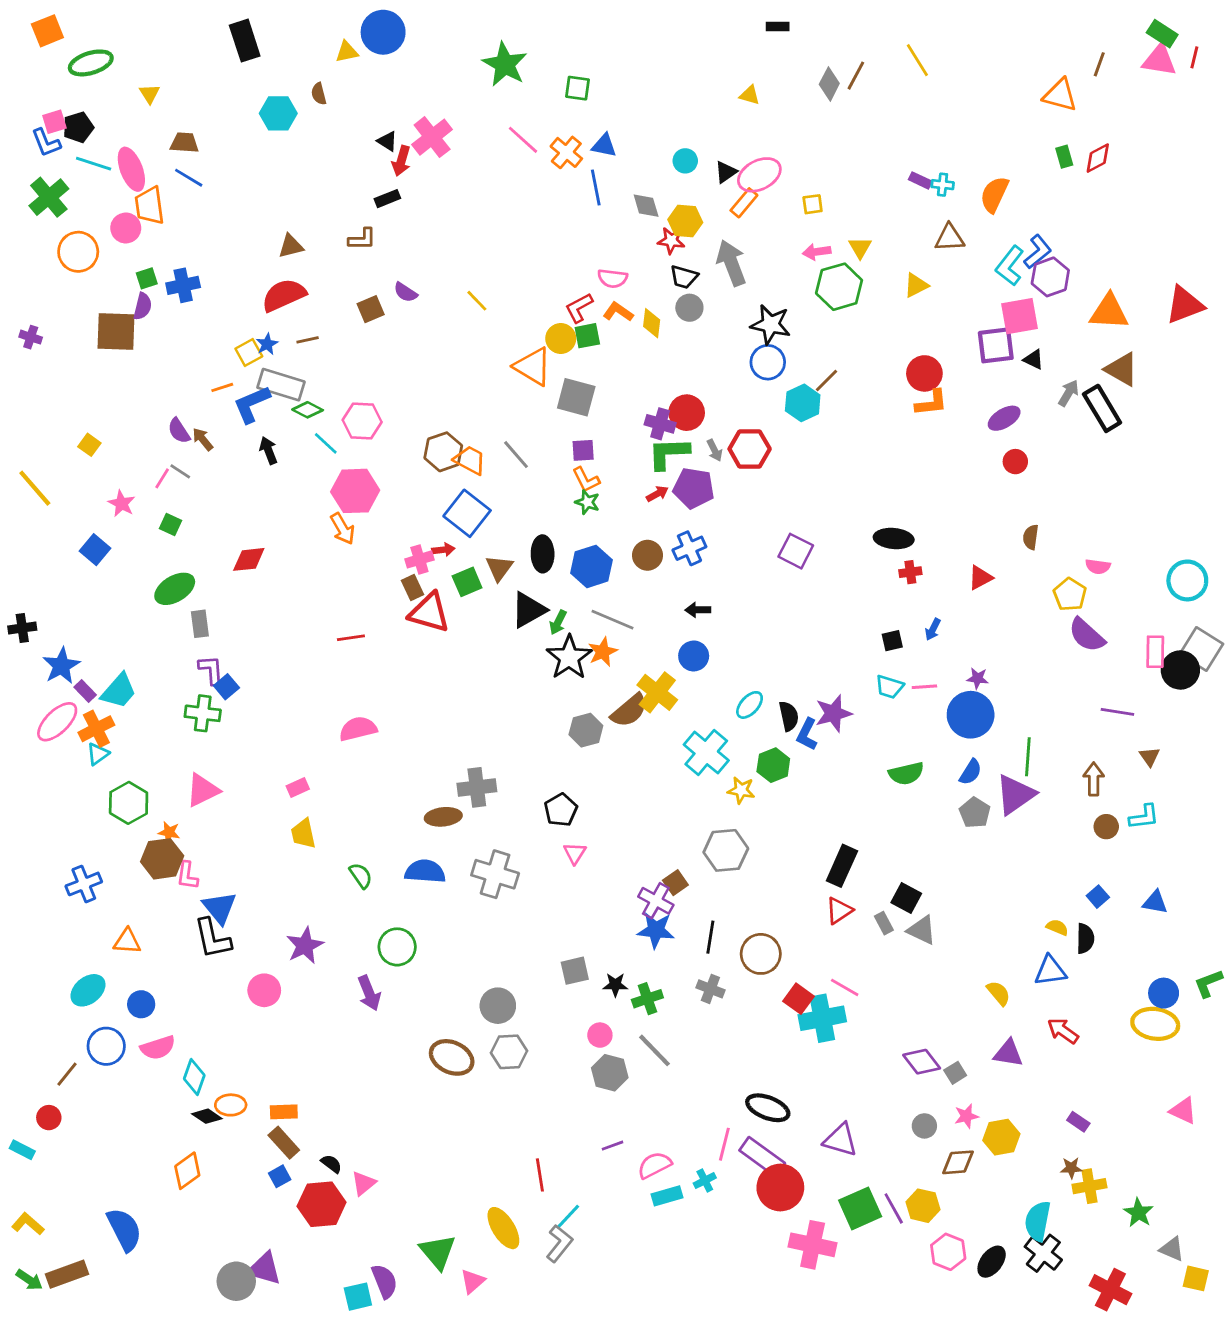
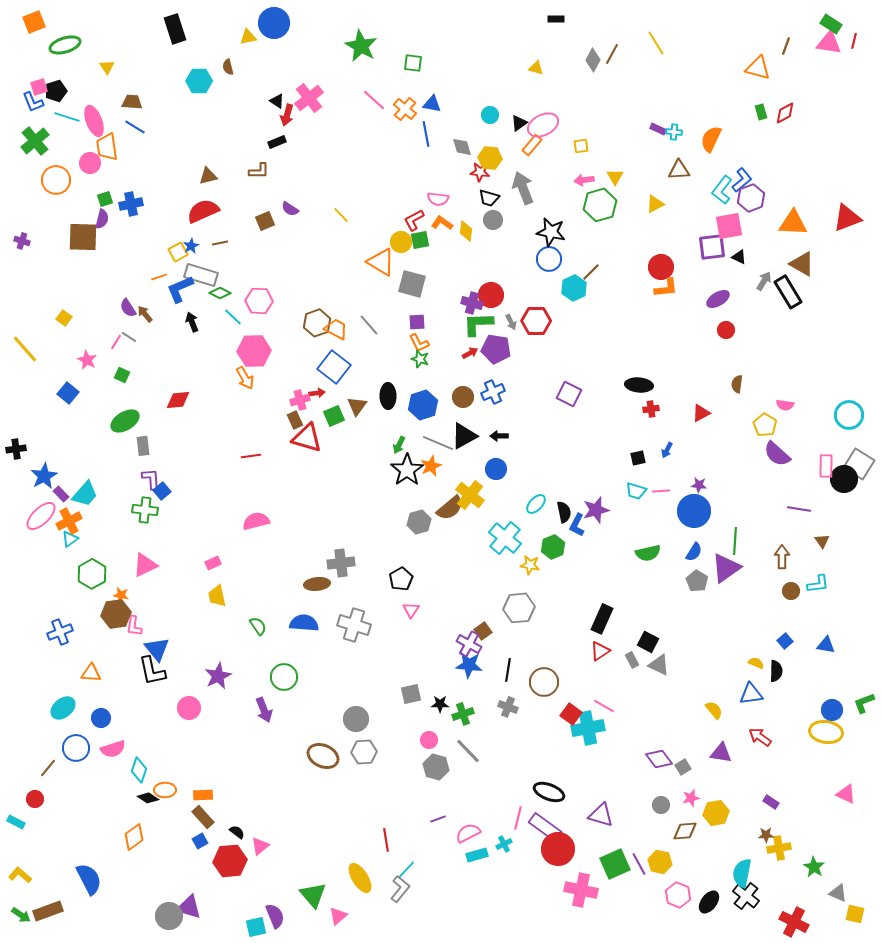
black triangle: (529, 610) -> (464, 436), moved

